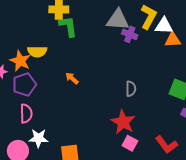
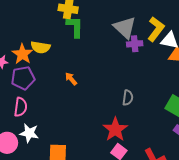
gray triangle: (118, 20) -> (125, 28), turned 30
purple cross: (130, 34) -> (135, 44), turned -35

